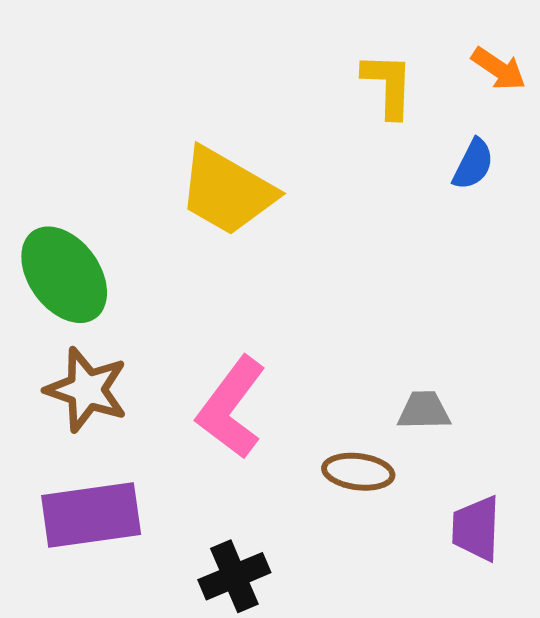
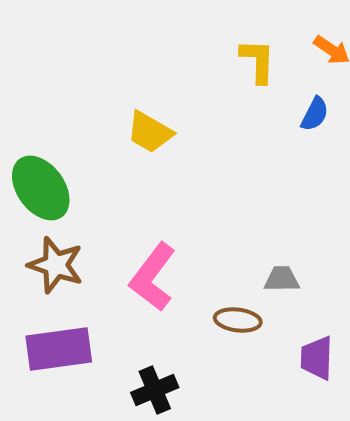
yellow trapezoid: (227, 191) -> (150, 132), size x0.7

